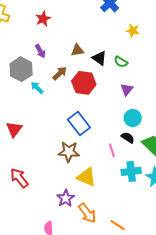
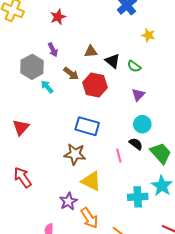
brown arrow: (60, 73) -> (71, 74), turned 77
blue rectangle: (79, 124) -> (87, 126), turned -40
cyan cross: (131, 171) -> (138, 197), moved

